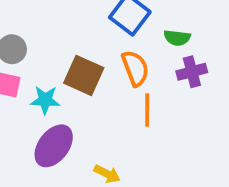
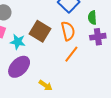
green semicircle: (177, 38) -> (92, 18), turned 72
orange line: (147, 110) -> (71, 54), turned 30

